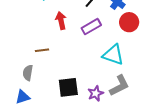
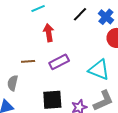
purple rectangle: (91, 27) -> (59, 62), moved

